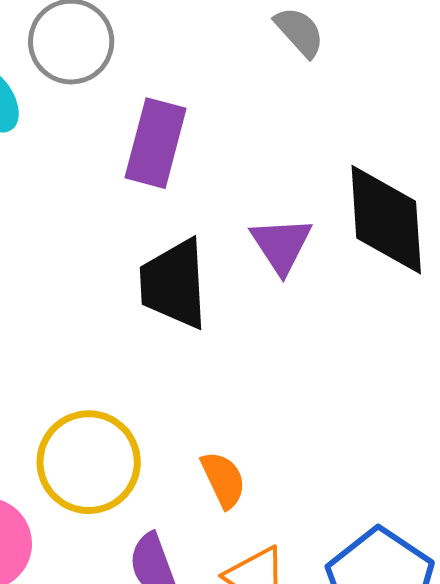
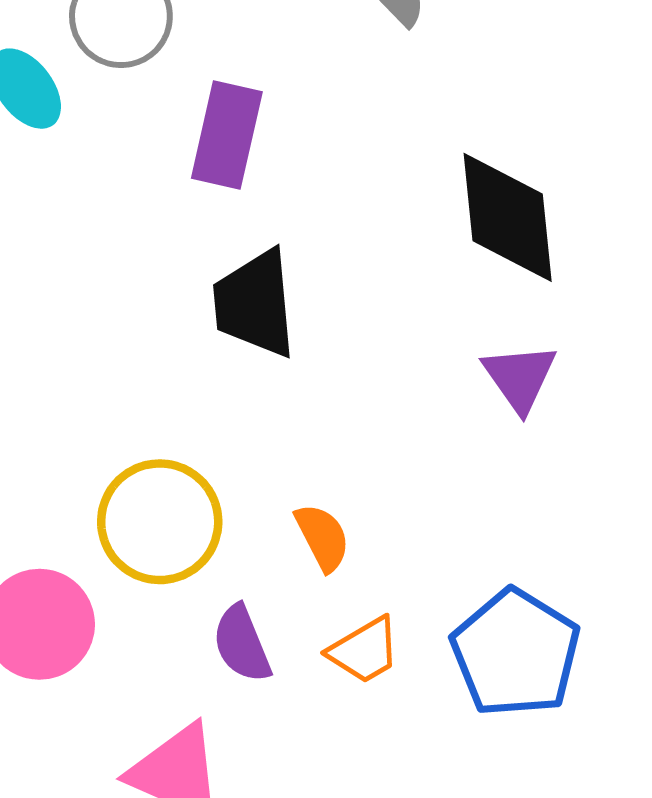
purple triangle: (281, 245) -> (520, 377), moved

